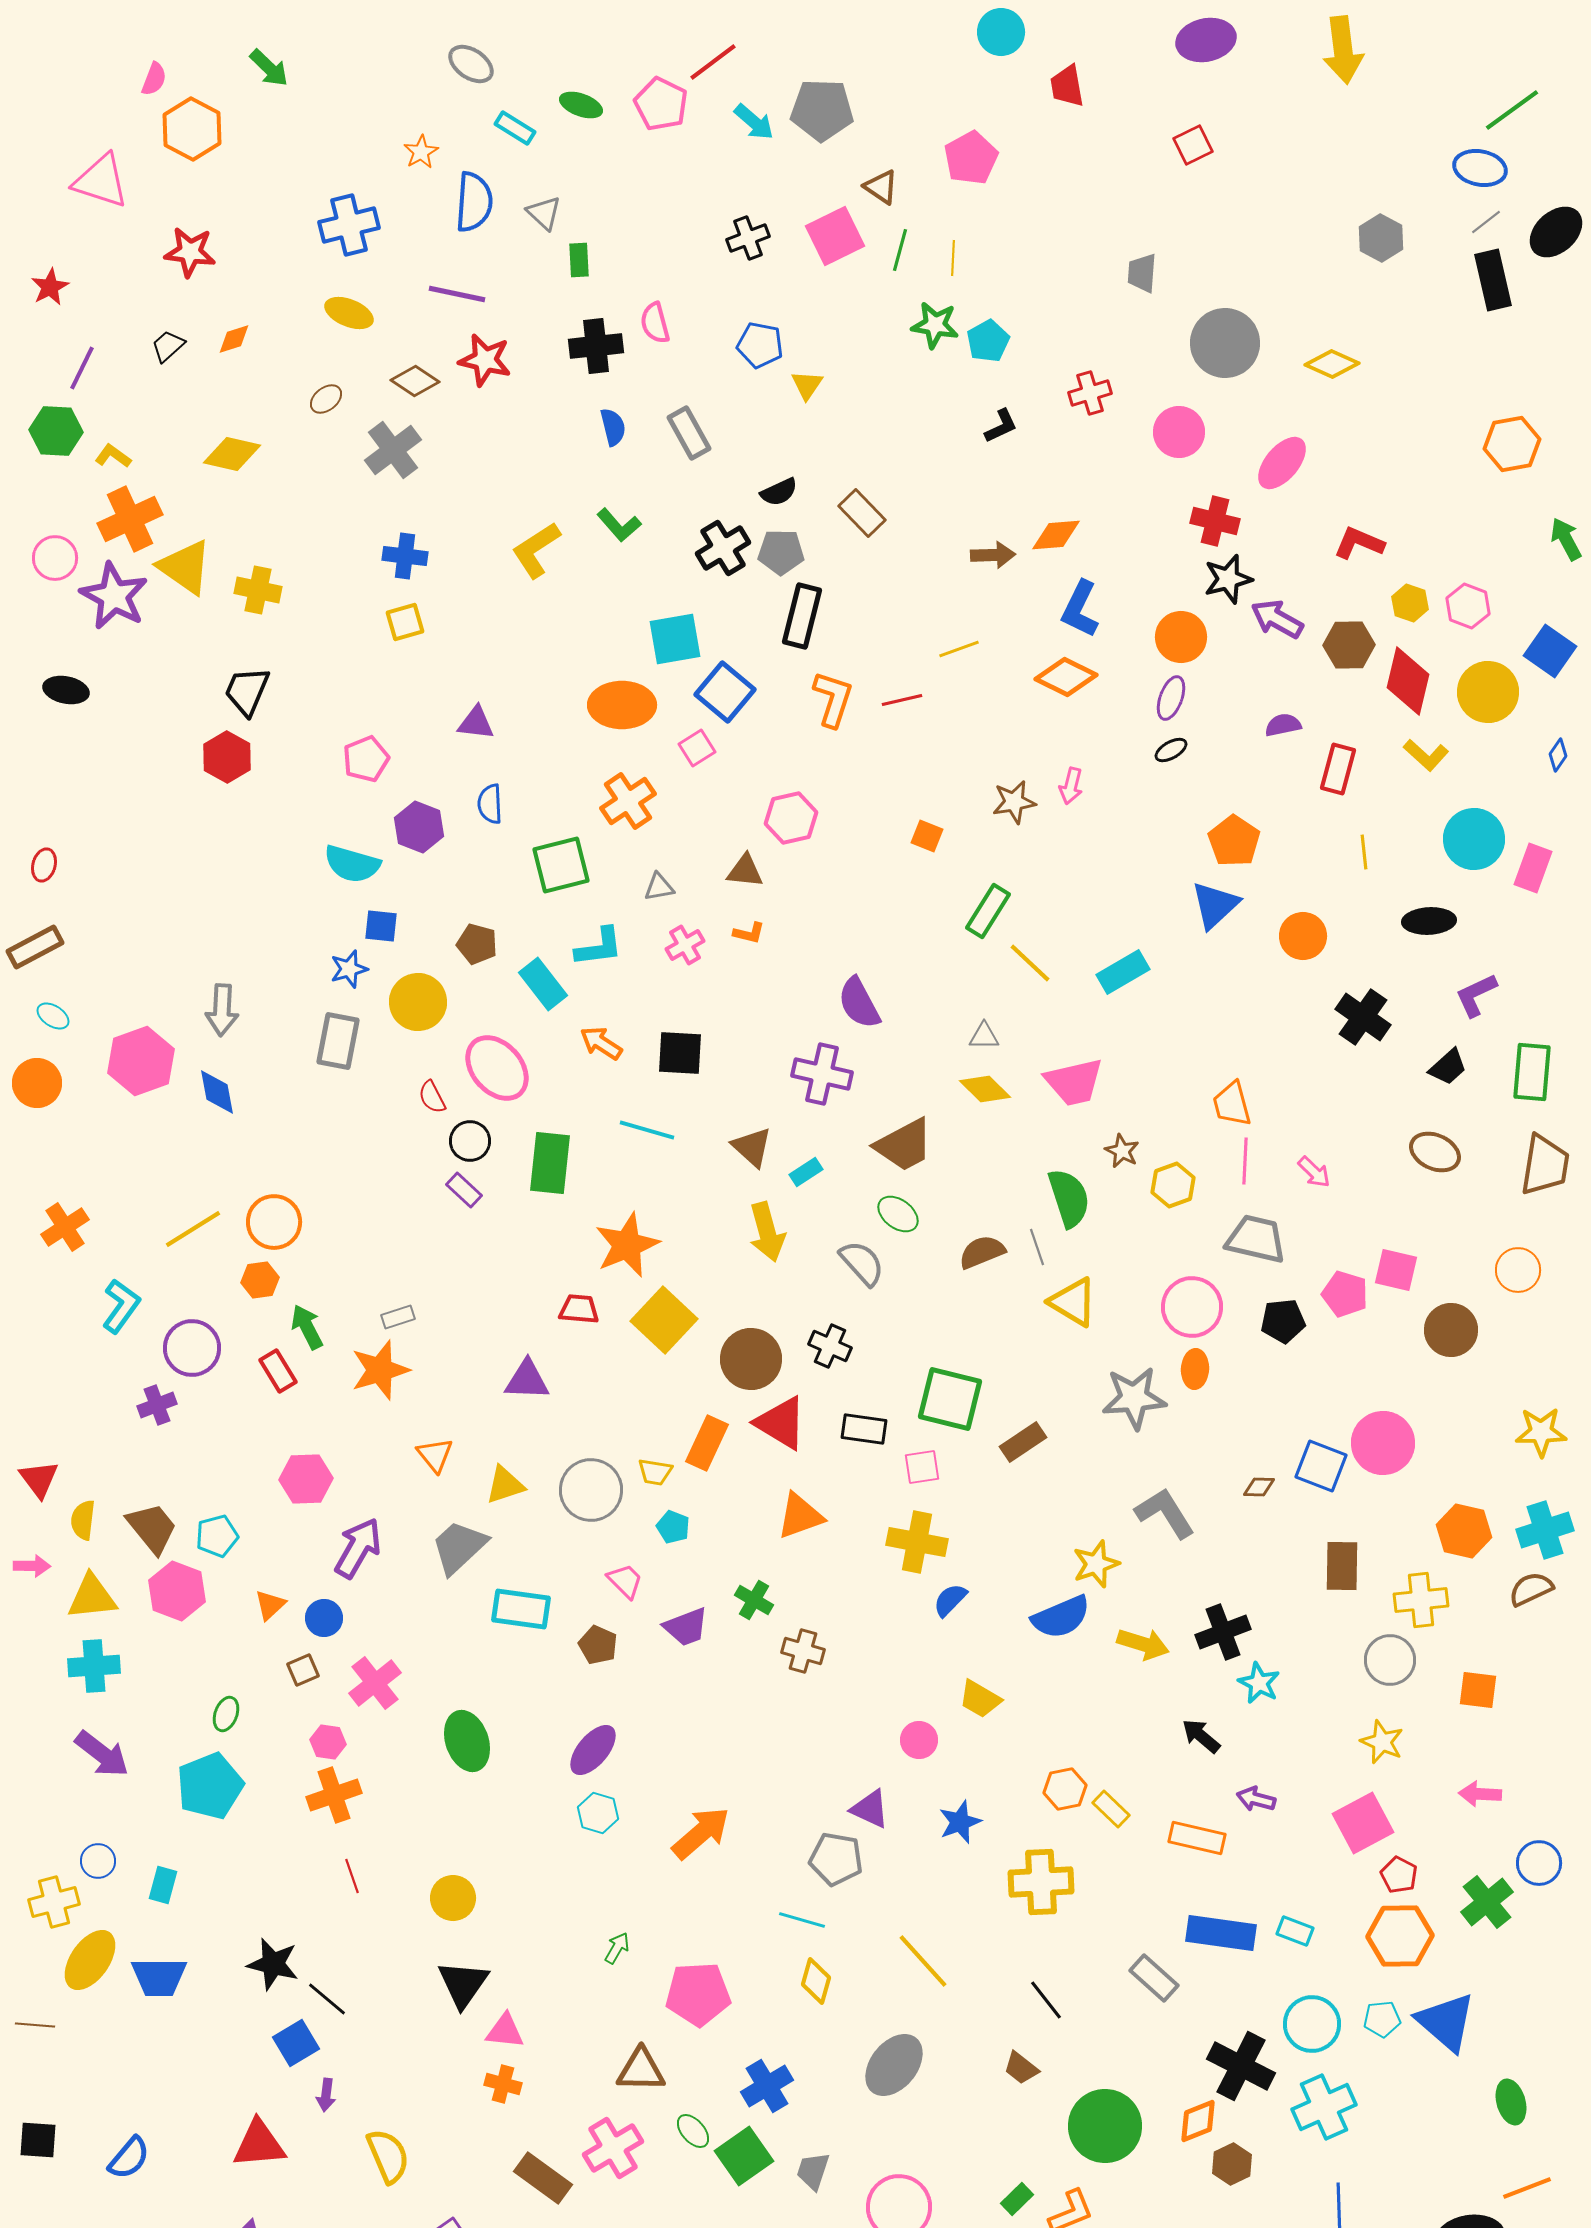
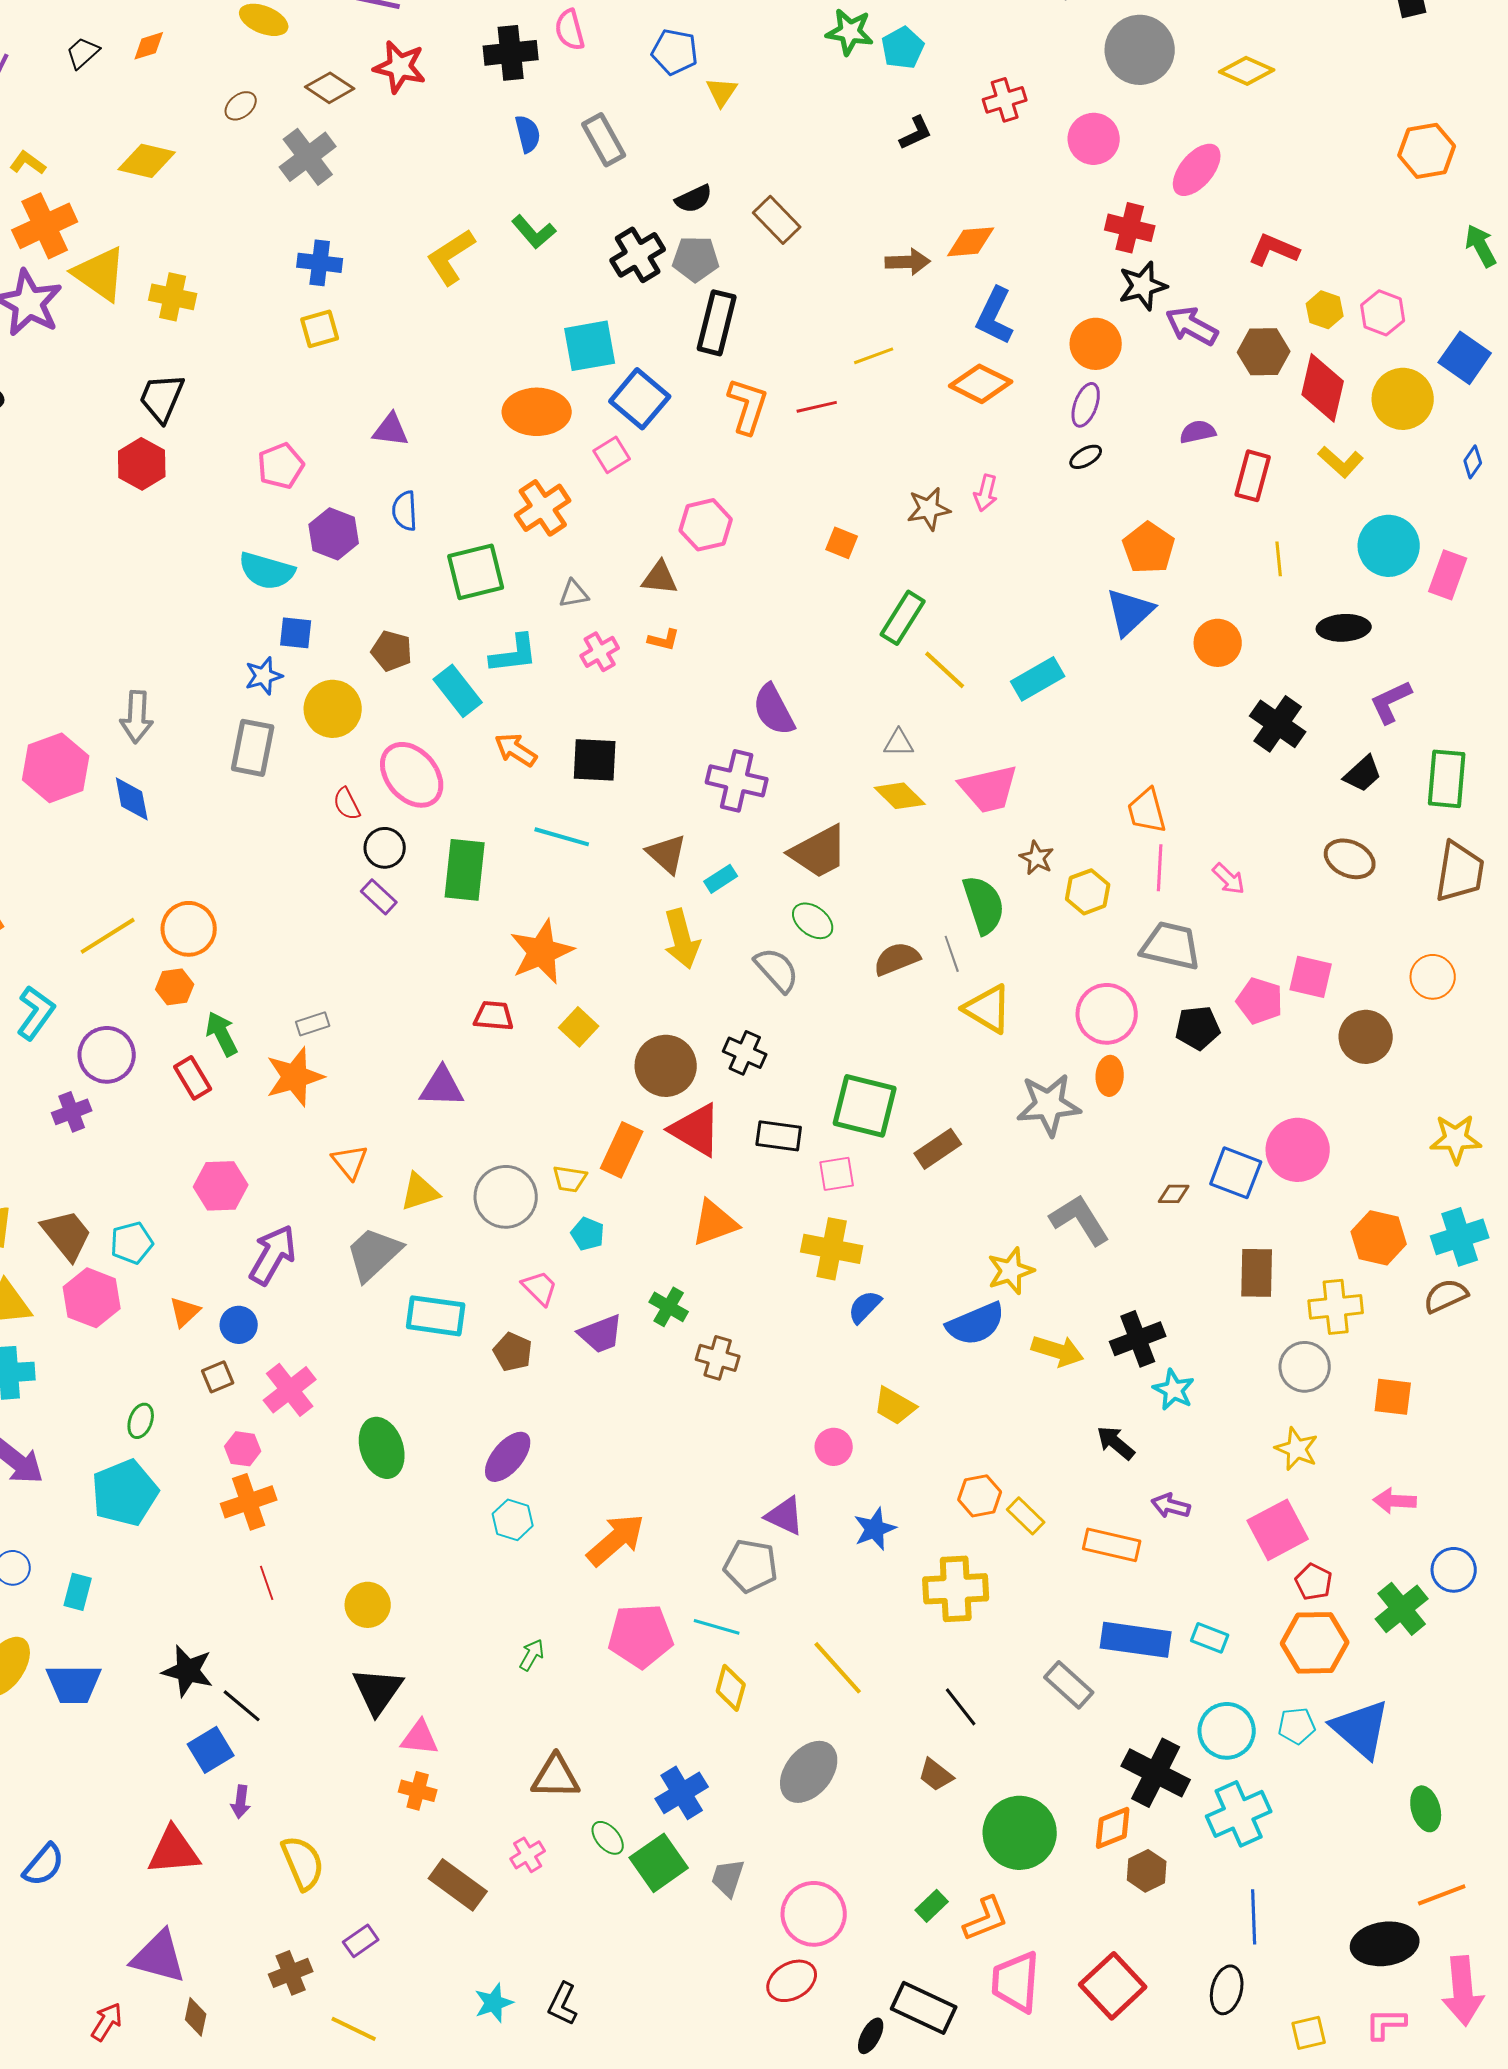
yellow square: (664, 1320) -> (579, 1027), size x0.6
pink pentagon: (698, 1994) -> (641, 1636), moved
pink cross: (613, 2148) -> (528, 1855), size x0.6

